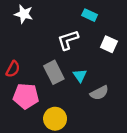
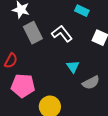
white L-shape: (68, 40) -> (62, 34), turned 70
gray rectangle: (54, 72) -> (33, 33), moved

